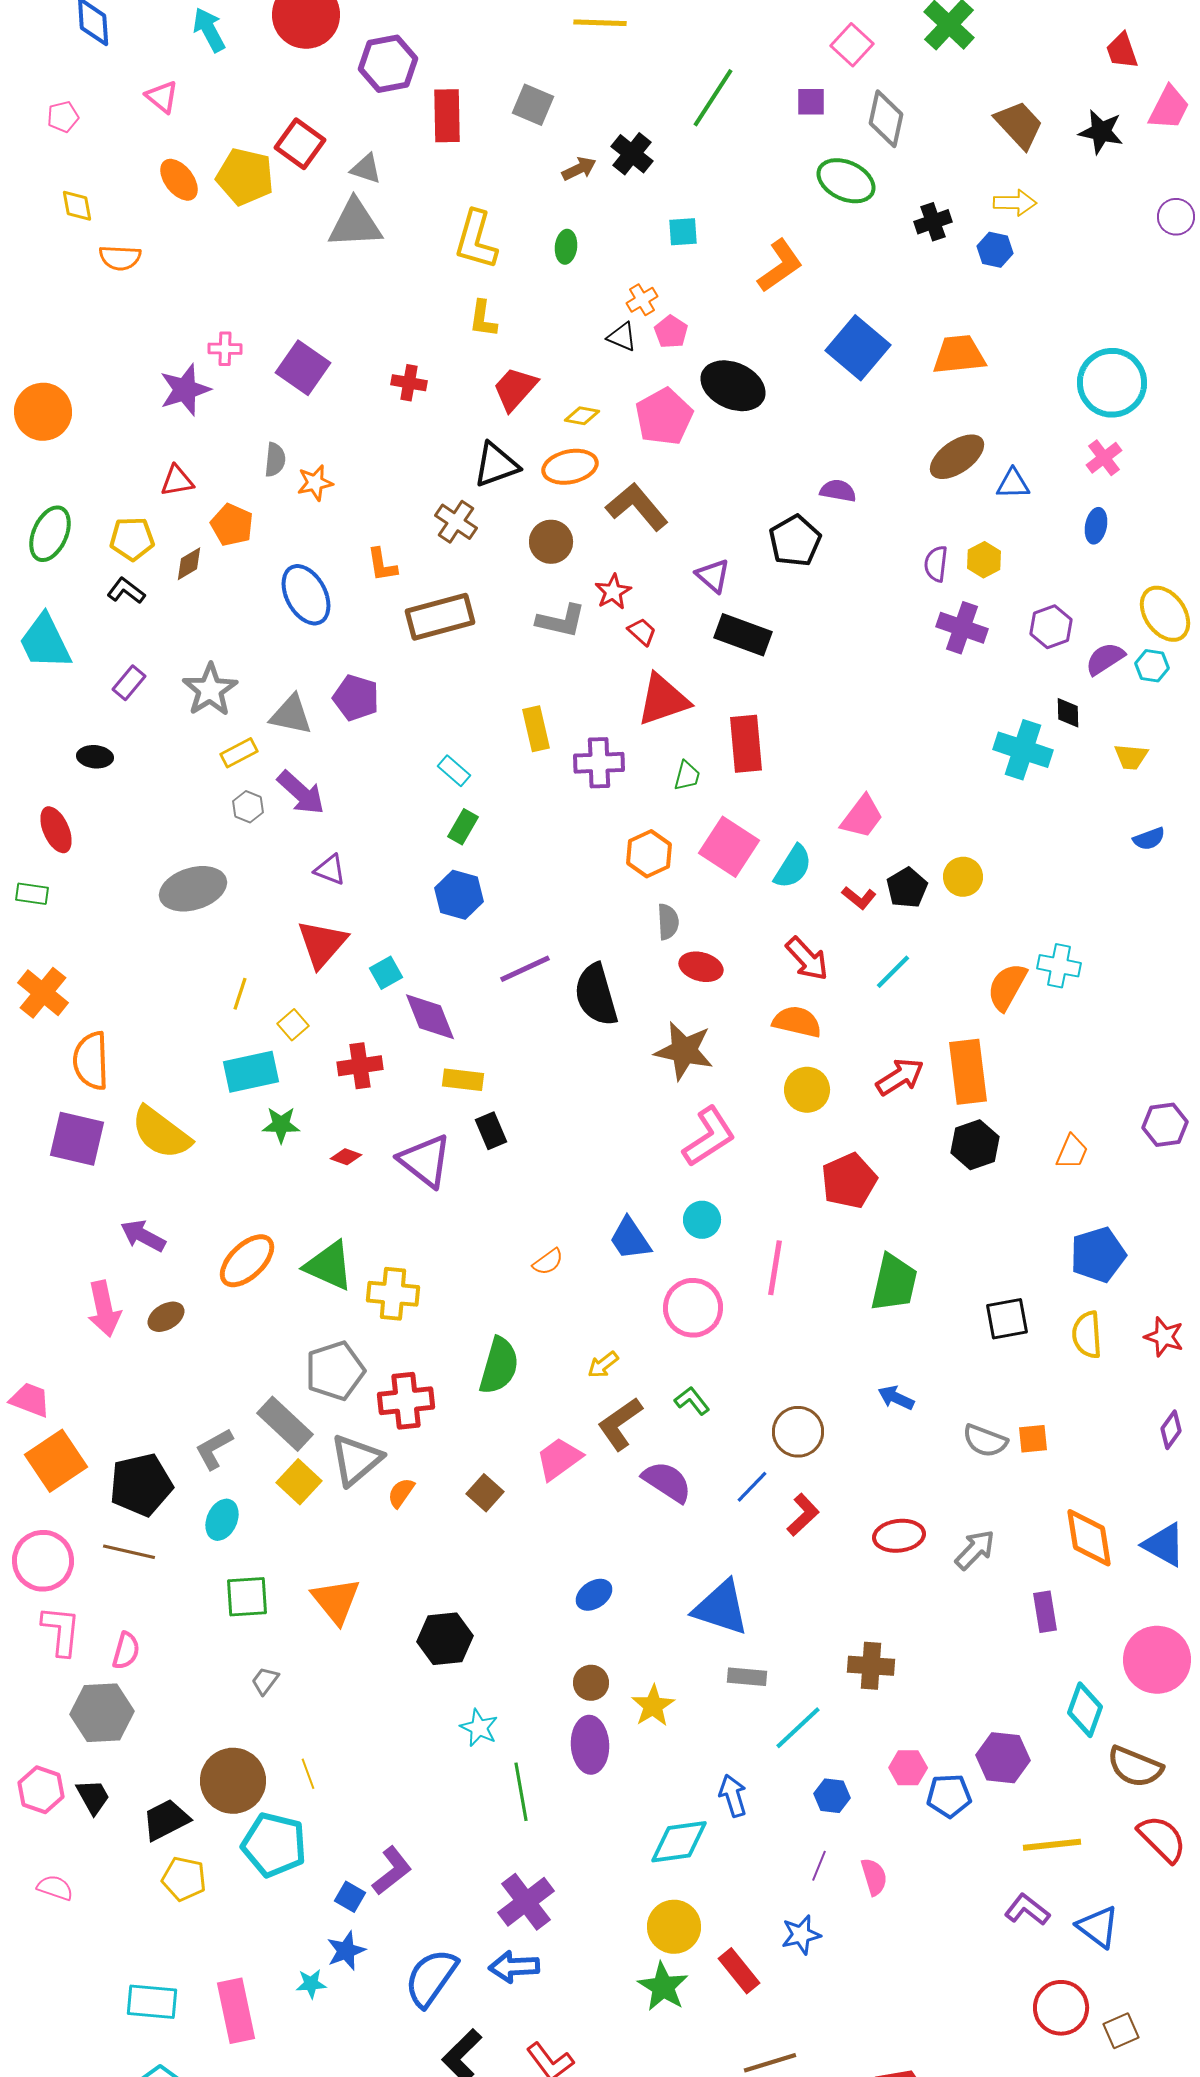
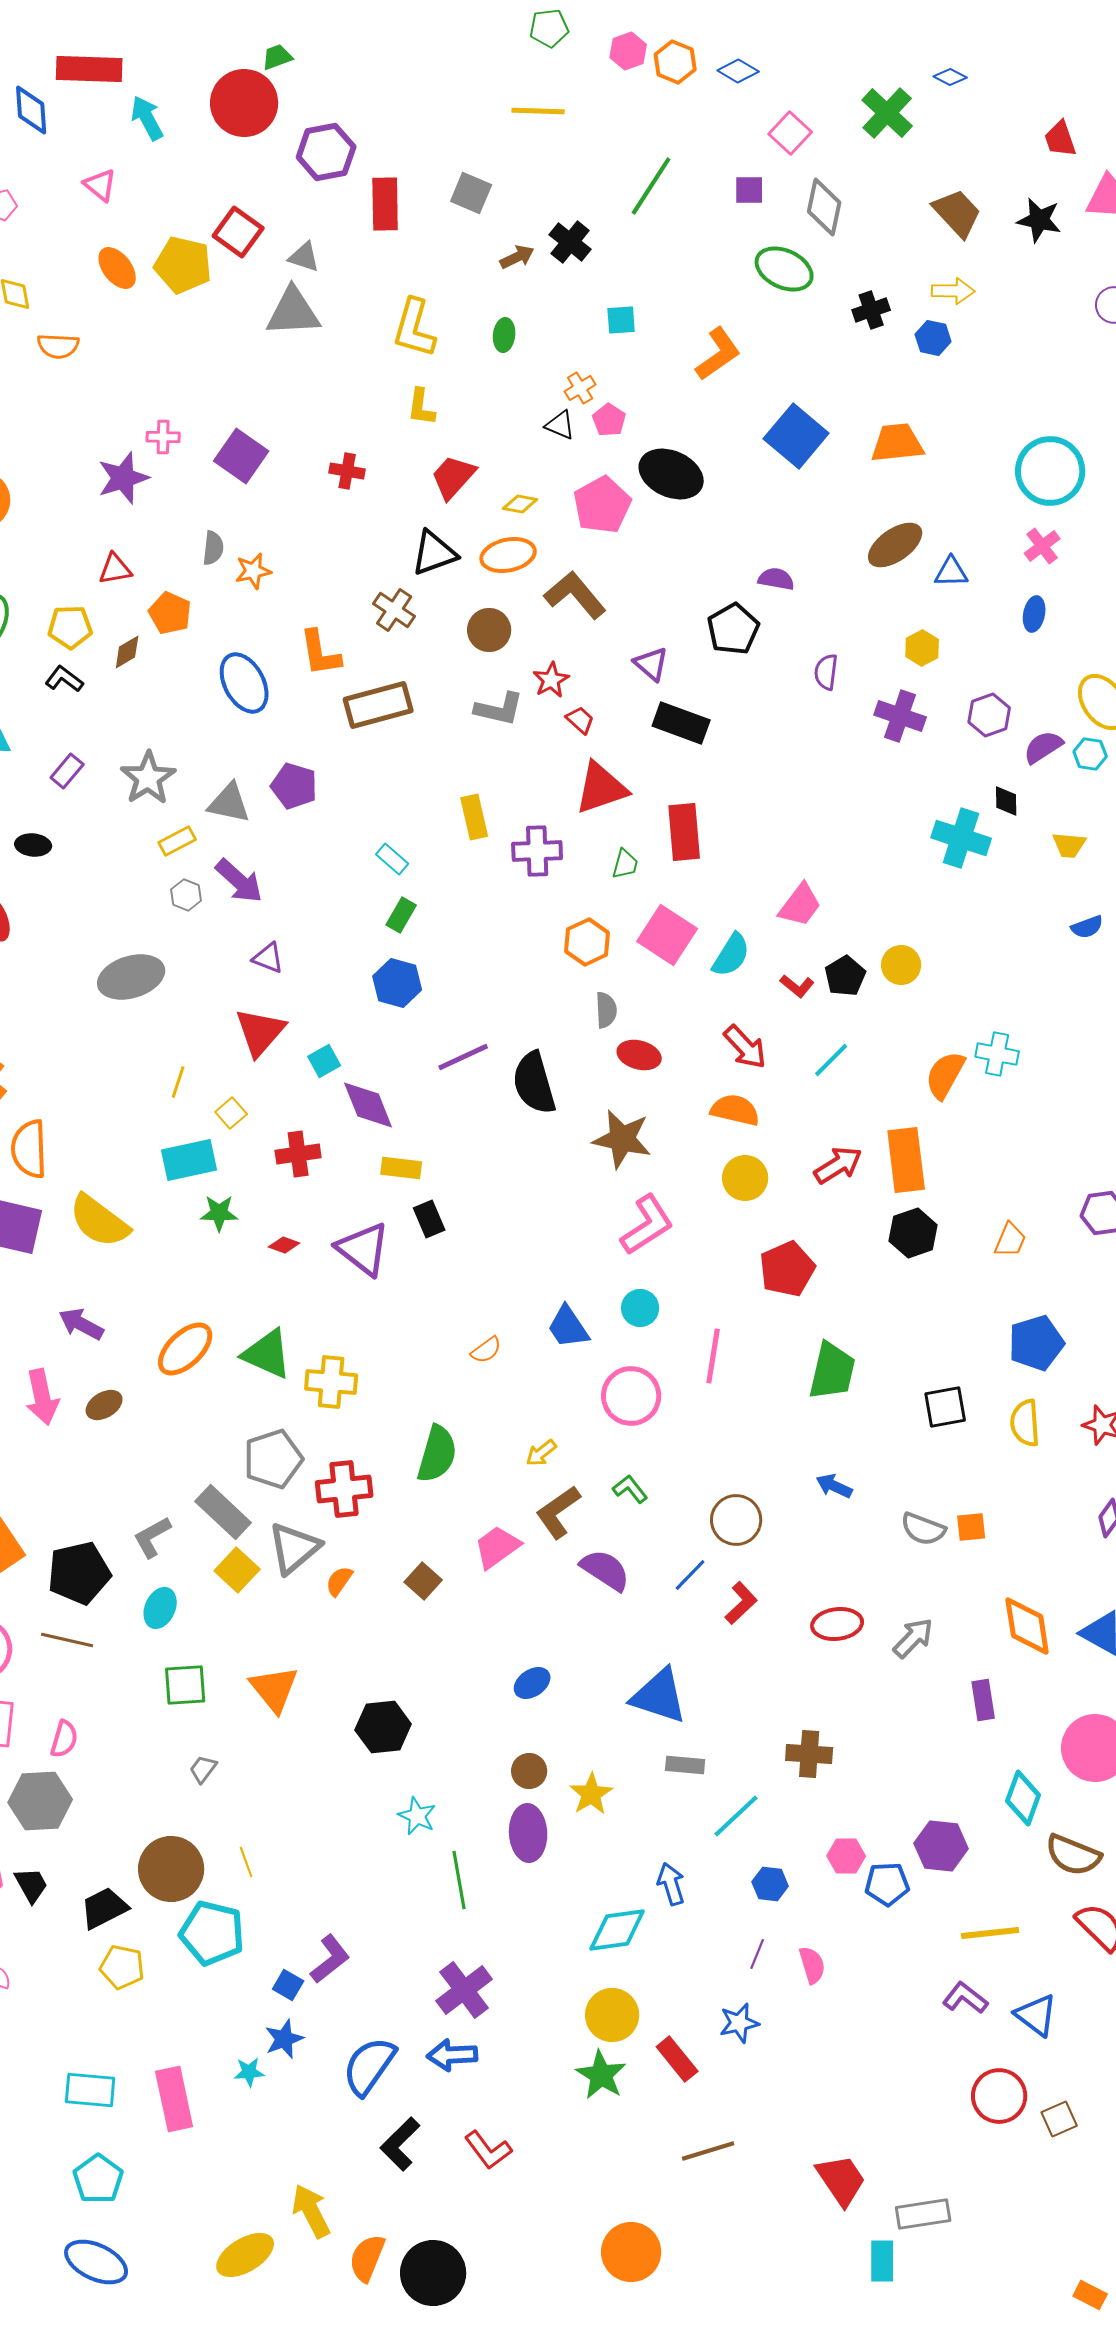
purple semicircle: (936, 564) -> (826, 672), moved
orange L-shape: (382, 565) -> (320, 653), size x1.4

